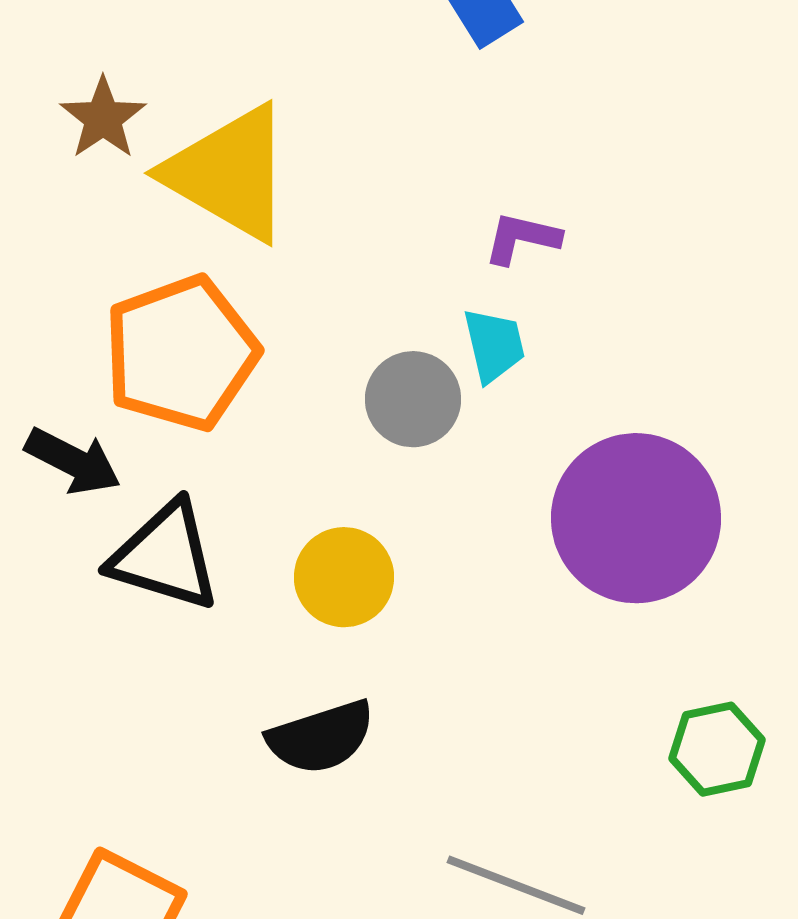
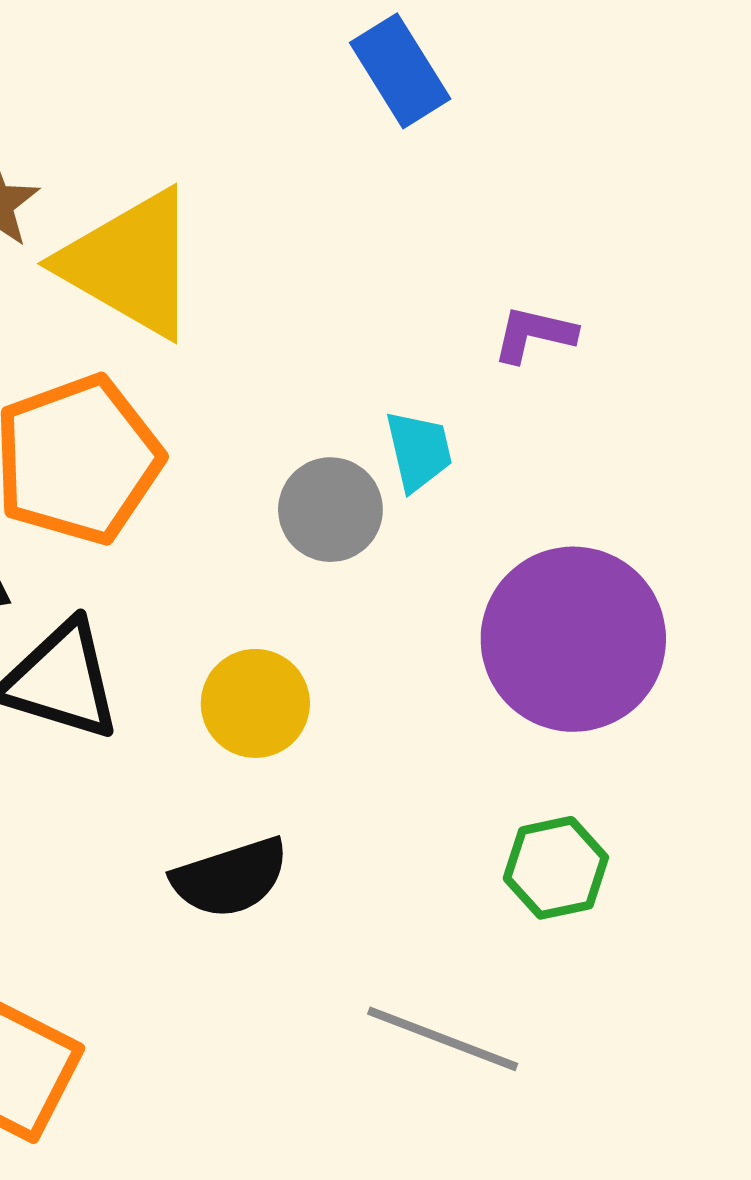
purple L-shape: (522, 238) -> (534, 334), moved
green hexagon: (717, 749) -> (556, 868), moved

